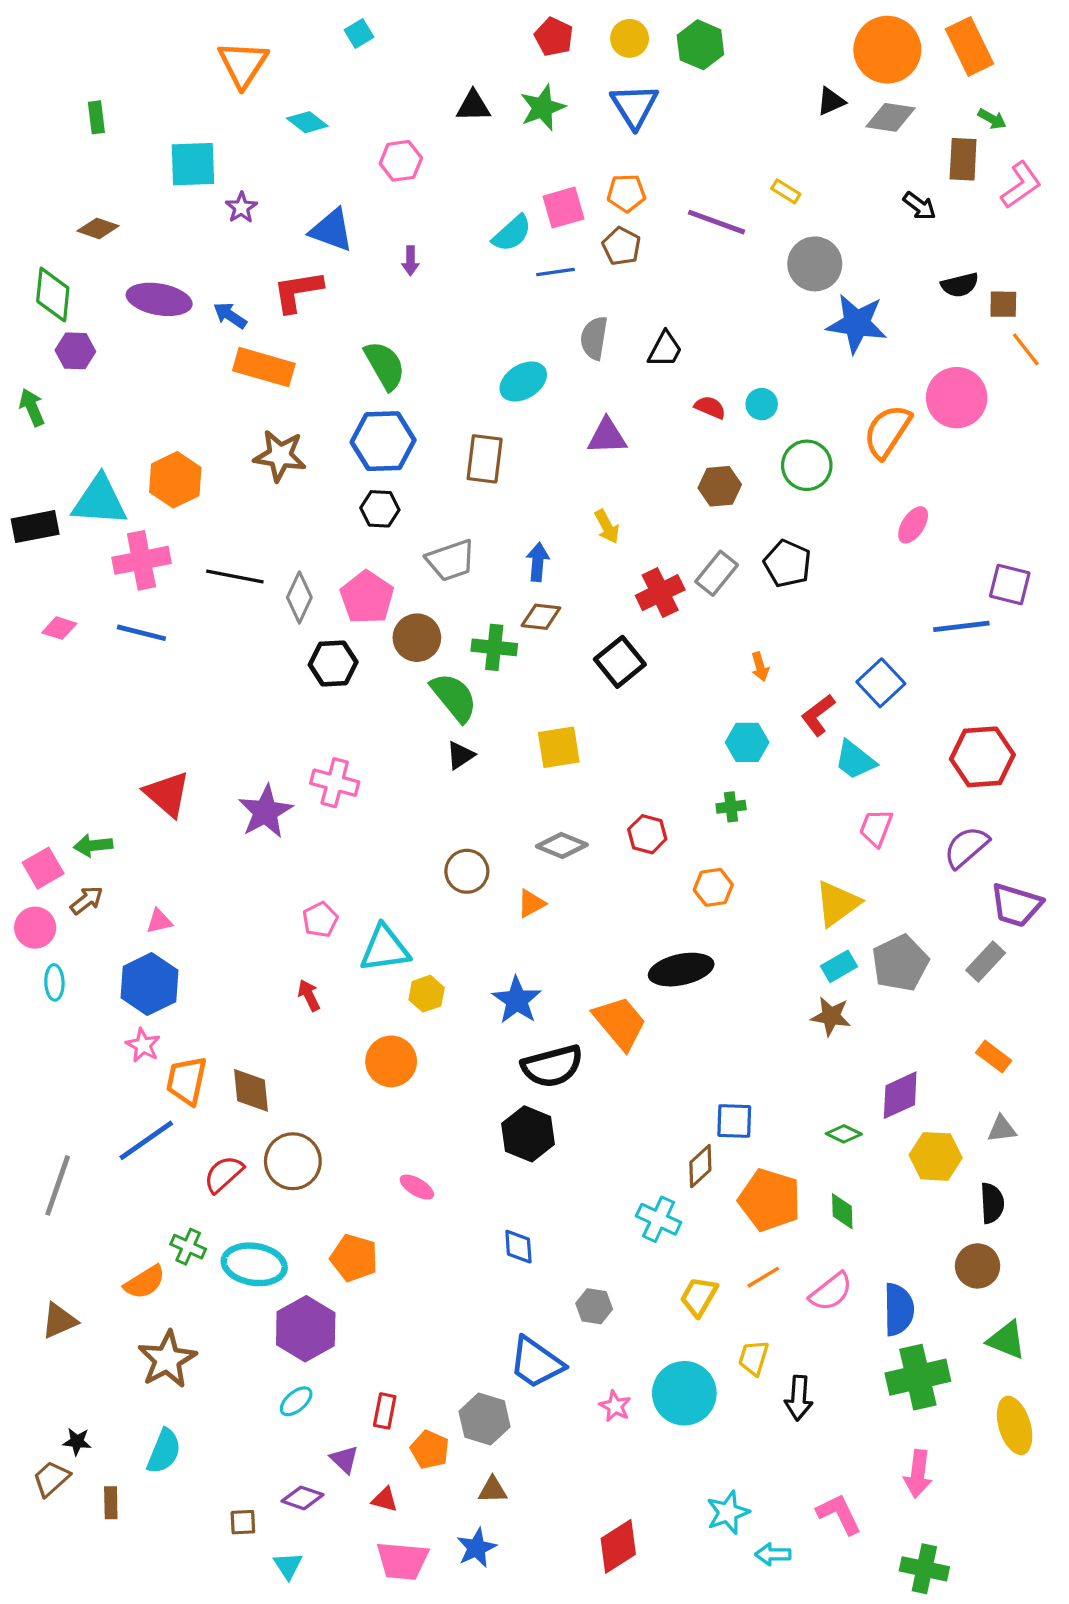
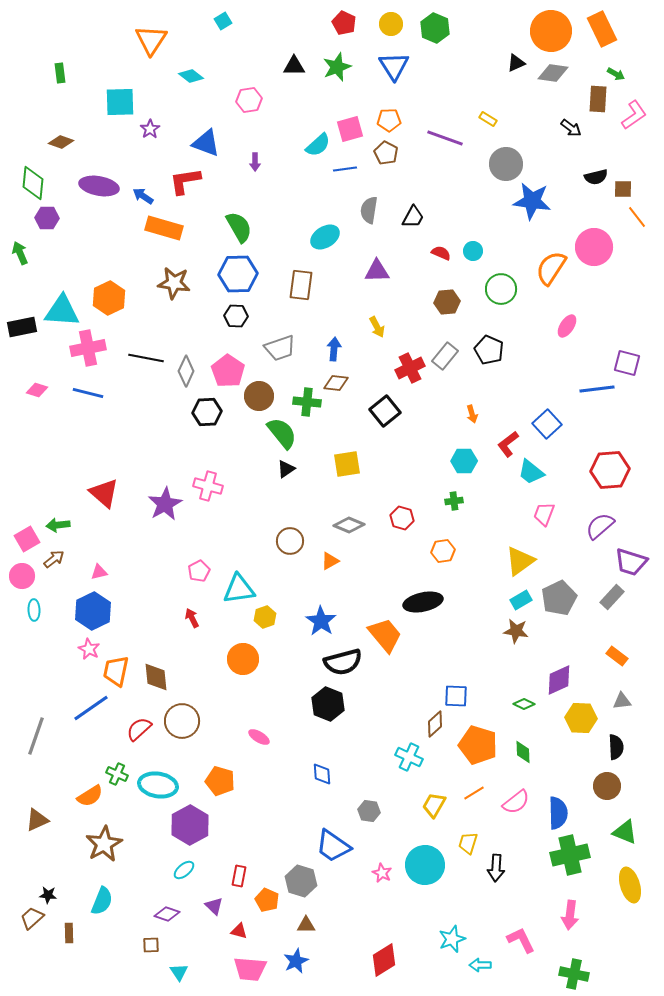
purple diamond: (303, 1498) -> (167, 914), moved

